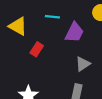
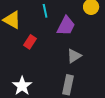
cyan line: (52, 17) -> (45, 11), turned 72

